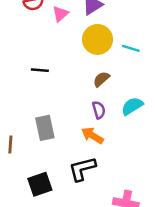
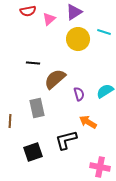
cyan line: (131, 48) -> (104, 32), moved
brown semicircle: (101, 79) -> (55, 79), moved, size x1.6
orange arrow: (92, 136) -> (88, 122), moved

